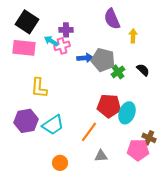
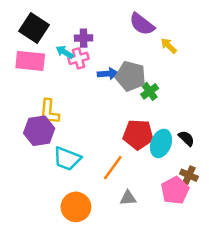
purple semicircle: (112, 19) -> (142, 24), turned -30
yellow arrow: (133, 36) -> (169, 46), turned -48
black semicircle: (143, 70) -> (186, 138), moved
purple hexagon: (26, 121) -> (39, 131), moved
cyan trapezoid: (53, 125) -> (67, 159), turned 55
pink pentagon: (138, 150) -> (175, 190), turned -30
orange circle: (60, 163) -> (76, 207), size x1.5

